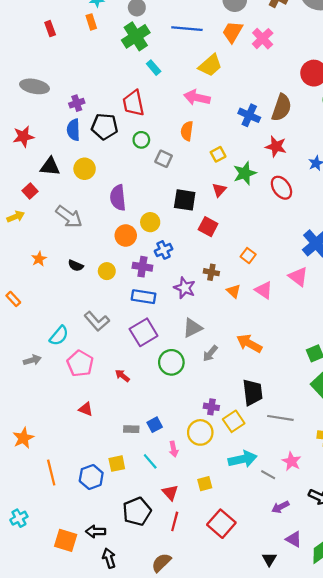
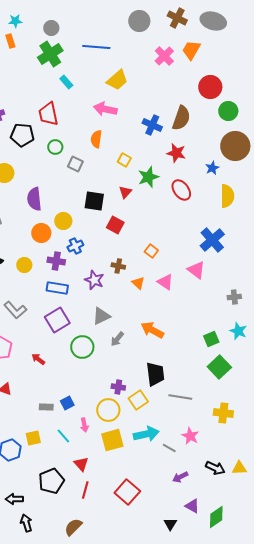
orange trapezoid: (233, 32) -> (191, 50), moved
yellow square: (218, 154) -> (124, 160), turned -32
yellow square: (205, 484) -> (112, 440), moved, size x1.6

